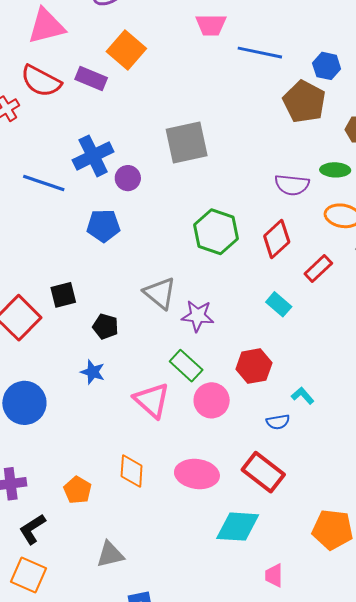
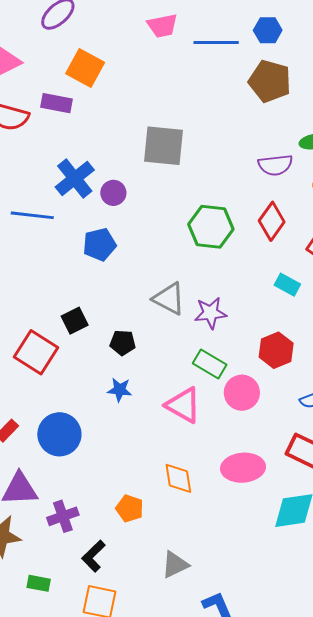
blue hexagon: (327, 66) -> (268, 30), moved
gray square: (187, 143) -> (163, 146), turned 30

